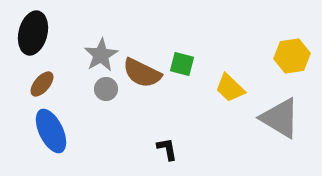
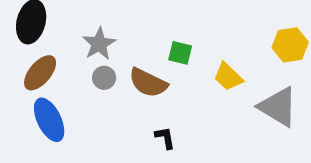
brown semicircle: (142, 73) -> (148, 83), moved
brown ellipse: (42, 84) -> (40, 73), size x1.4

